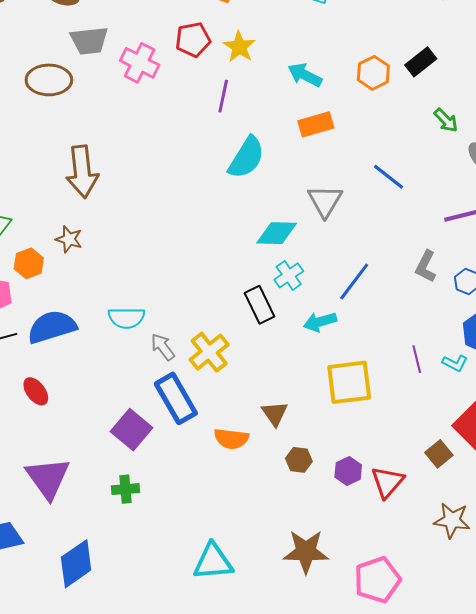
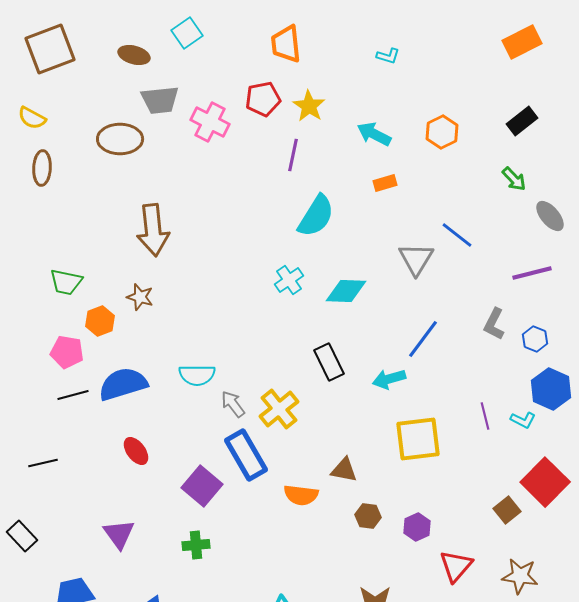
black rectangle: (421, 62) -> (522, 121), moved
orange rectangle: (316, 124) -> (385, 183), size x0.7
gray triangle: (325, 201) -> (416, 259), moved
cyan cross: (289, 275) -> (289, 280), moved
red ellipse: (36, 391) -> (136, 451), moved
brown triangle: (275, 414) -> (344, 470), turned -44
purple triangle: (48, 478) -> (119, 534), size x0.7
red triangle: (387, 482) -> (456, 566), moved

